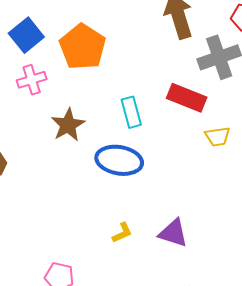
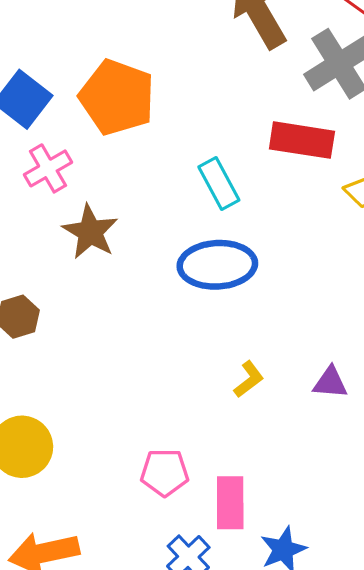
brown star: (68, 125) -> (90, 232), moved
purple triangle: (173, 233) -> (330, 382), moved, size x0.7

